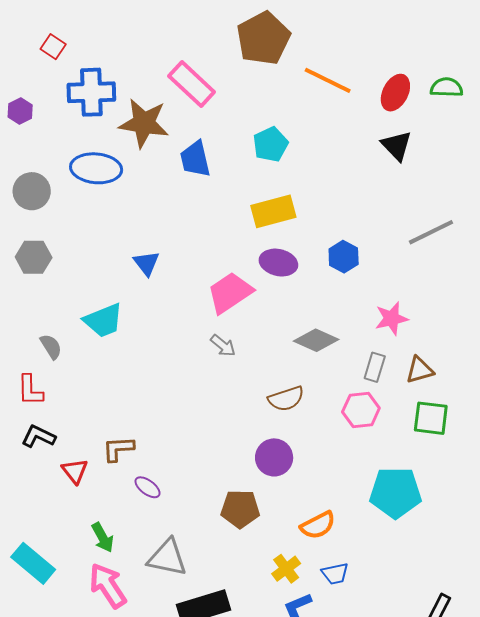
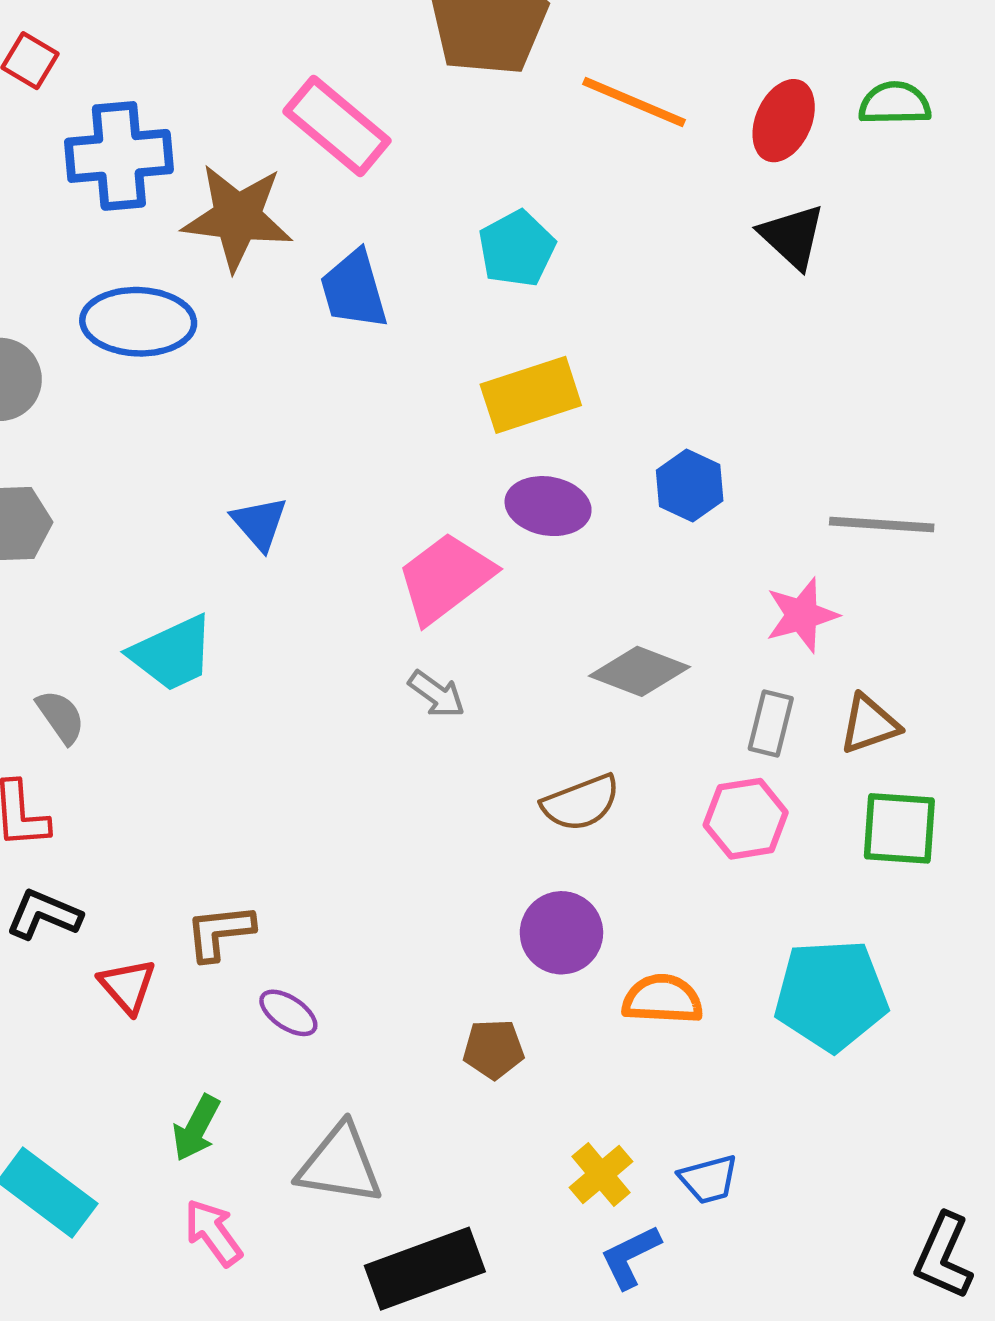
gray line: (431, 232) -> (882, 524), moved, turned 33
brown pentagon: (240, 509) -> (493, 1049), size x0.7
orange semicircle: (318, 525) -> (663, 999), moved, turned -147
green arrow: (103, 537) -> (196, 1128), turned 60
pink arrow: (108, 586) -> (213, 1233), size x0.7

